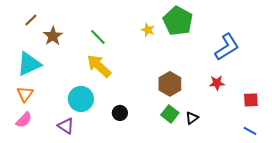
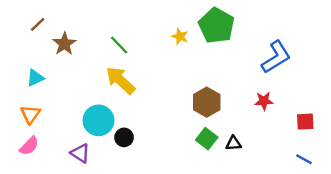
cyan triangle: (29, 64) -> (35, 78), size x0.6
black circle: (120, 113) -> (124, 137), moved
black triangle: (192, 118) -> (233, 143), turned 32

